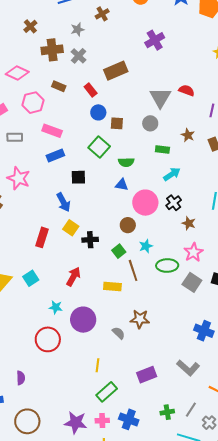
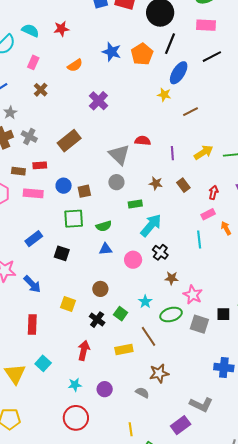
gray star: (77, 29) -> (10, 113), moved
red rectangle: (91, 90) -> (40, 165), moved, turned -40
pink rectangle: (52, 131) -> (33, 193), moved
green square: (99, 147) -> (74, 219), turned -30
cyan arrow: (172, 174) -> (151, 225), size x1.4
black square: (78, 177) -> (62, 253), turned 35
blue arrow: (63, 202) -> (32, 284), moved
pink circle: (145, 203) -> (133, 260), size x0.7
brown star: (189, 223) -> (172, 278), moved
brown circle: (128, 225) -> (100, 289), moved
red rectangle: (42, 237) -> (32, 324), moved
black cross: (90, 240) -> (97, 320), moved, turned -35
brown line: (133, 270) -> (149, 336), moved
purple circle: (83, 320) -> (105, 389), size x0.6
gray L-shape: (188, 368) -> (201, 404), moved

